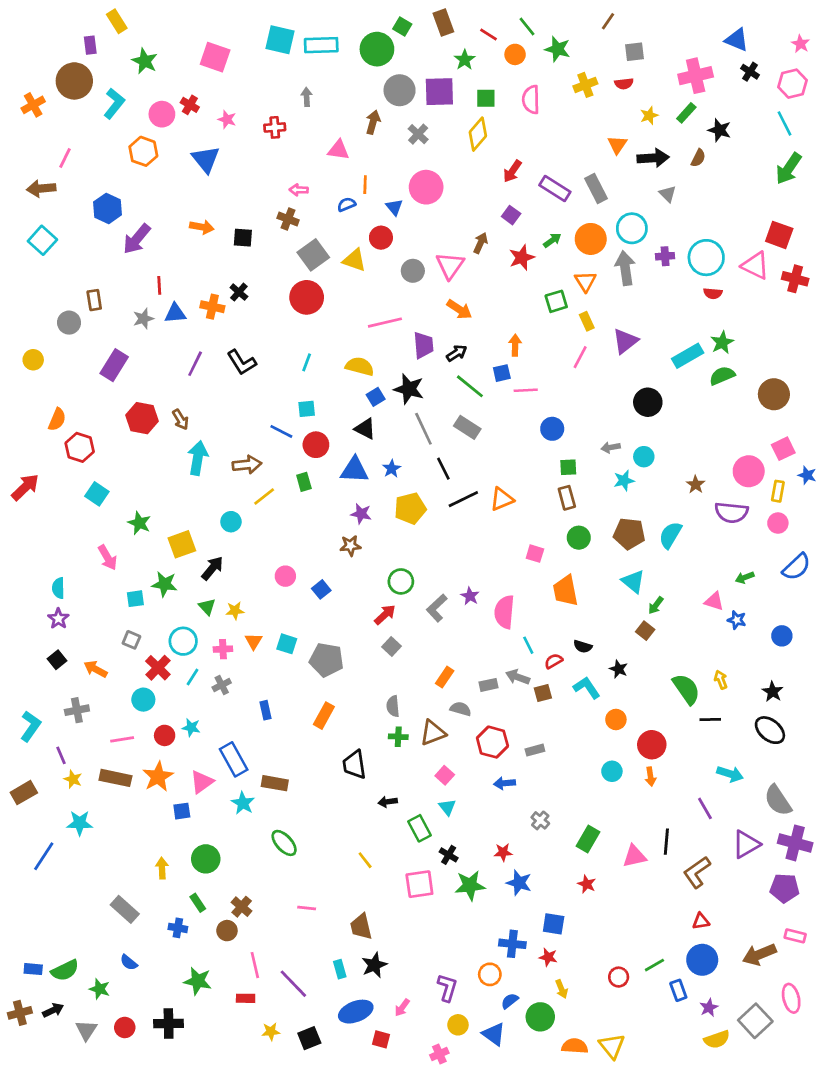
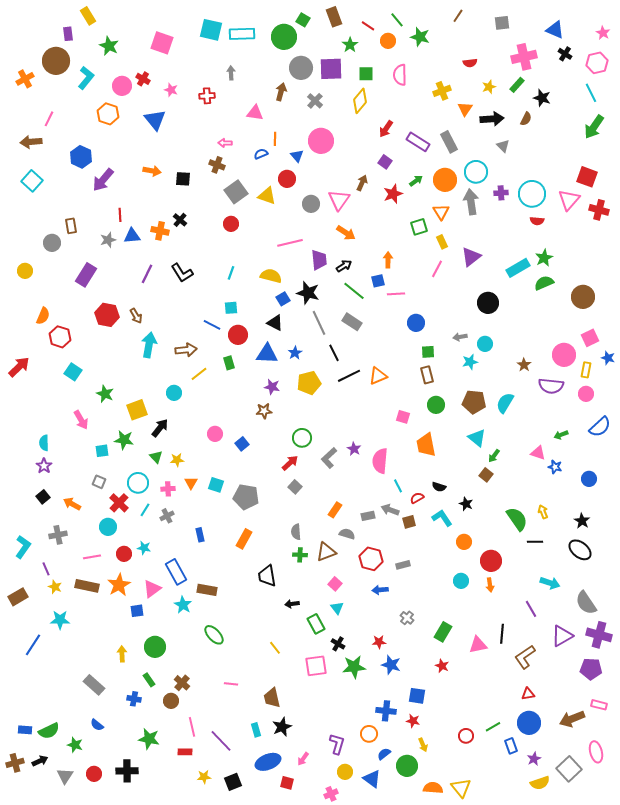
gray square: (635, 52) -> (502, 23), moved
yellow cross: (585, 85) -> (442, 91), moved
pink triangle: (755, 265) -> (569, 200), turned 45
red circle: (307, 297) -> (231, 224), size x0.6

